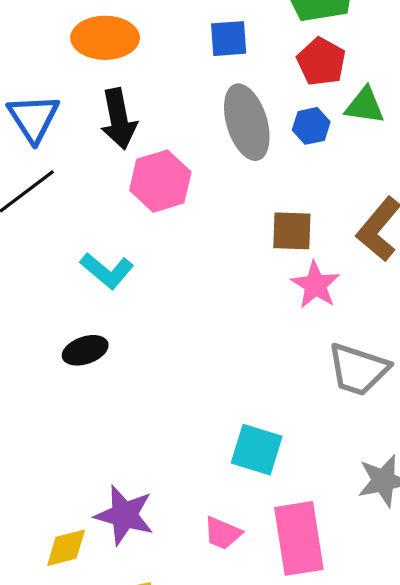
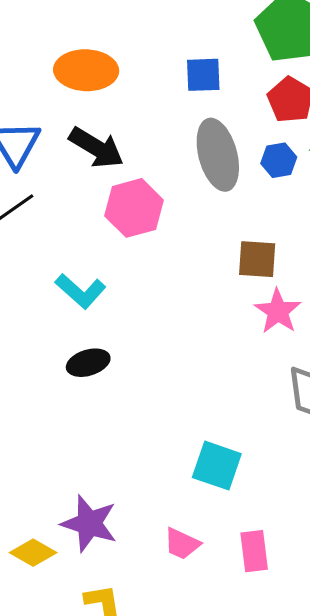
black arrow: (119, 119) -> (96, 148), turned -50
black ellipse: (85, 350) -> (88, 363), moved
pink rectangle: (299, 538) -> (254, 551), size x0.6
yellow diamond: (66, 548) -> (33, 553), turned 42

